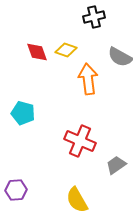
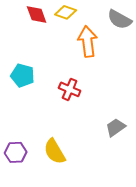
red cross: (80, 141) -> (70, 89), moved, size x0.7
yellow semicircle: (77, 200) -> (55, 151), moved

